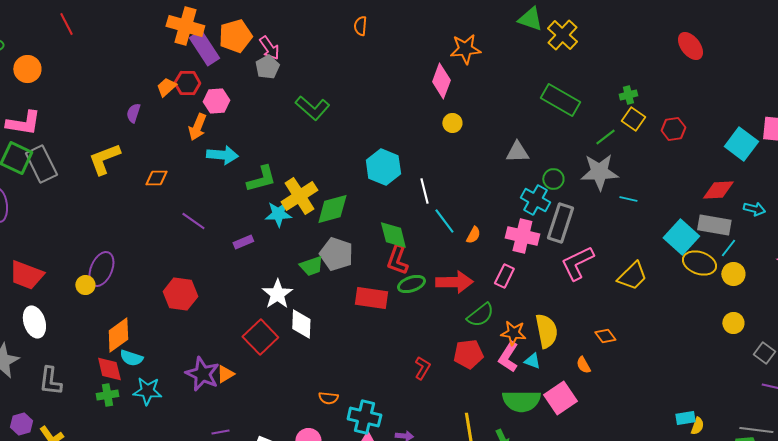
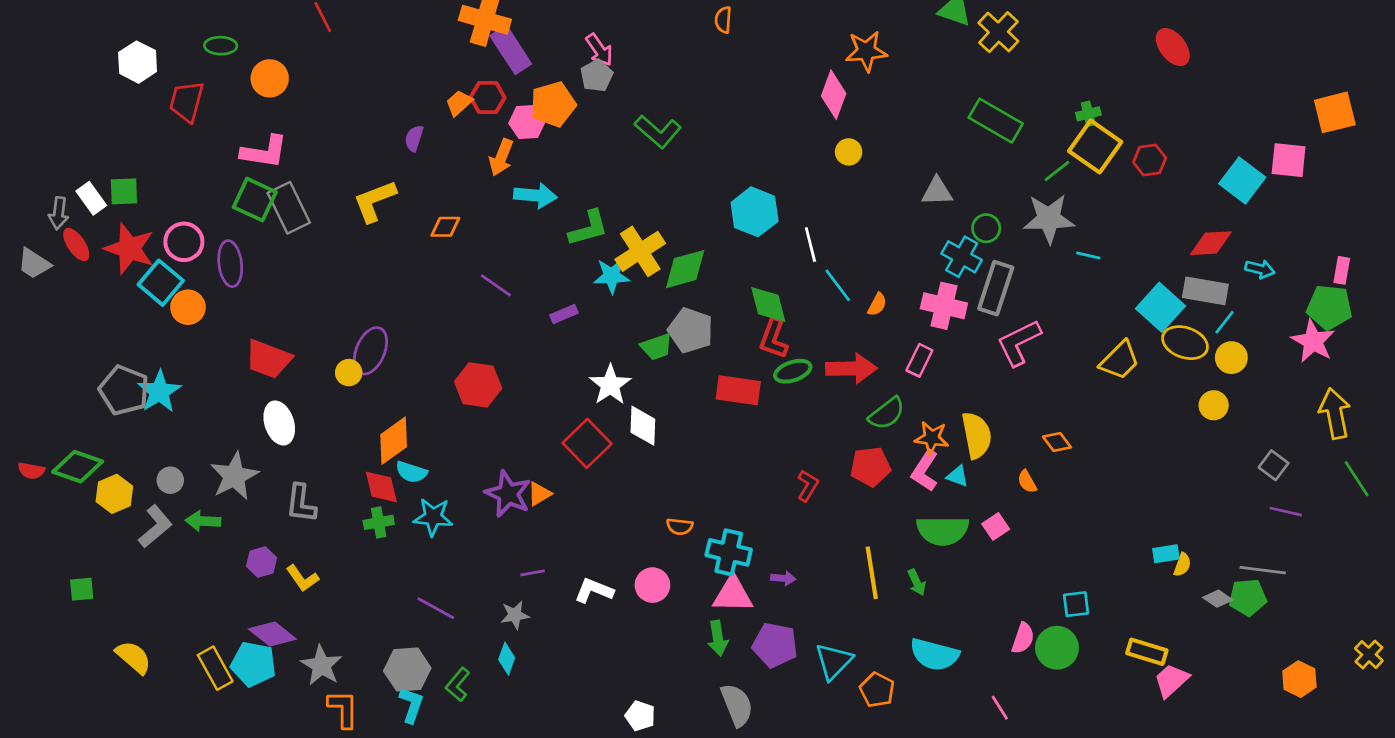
orange pentagon: (235, 36) -> (553, 104), moved
yellow square: (633, 119) -> (1095, 146), size x1.6
yellow trapezoid: (632, 276) -> (1120, 360), moved
yellow circle: (733, 323) -> (1214, 405), moved
pink square: (560, 398) -> (996, 526), size x0.6

